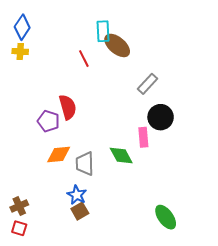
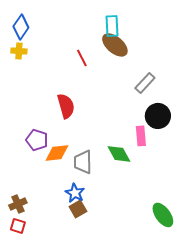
cyan rectangle: (103, 31) -> (112, 26), moved
purple pentagon: (48, 121) -> (37, 140), moved

